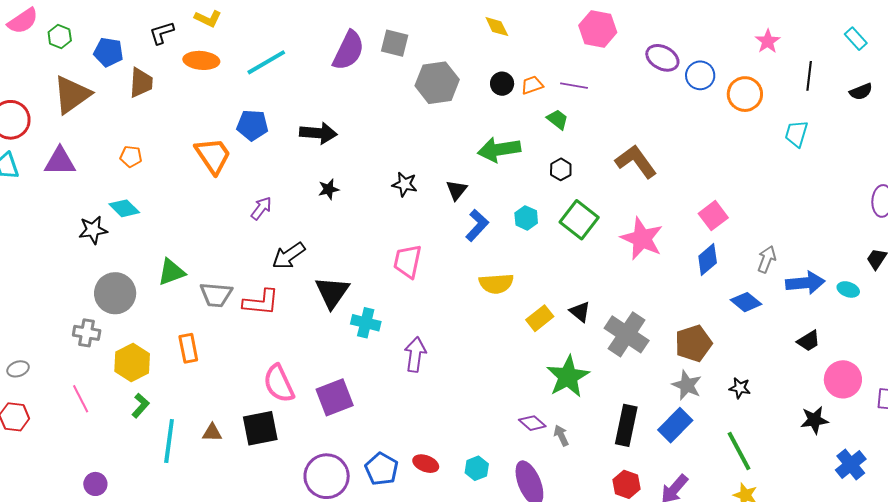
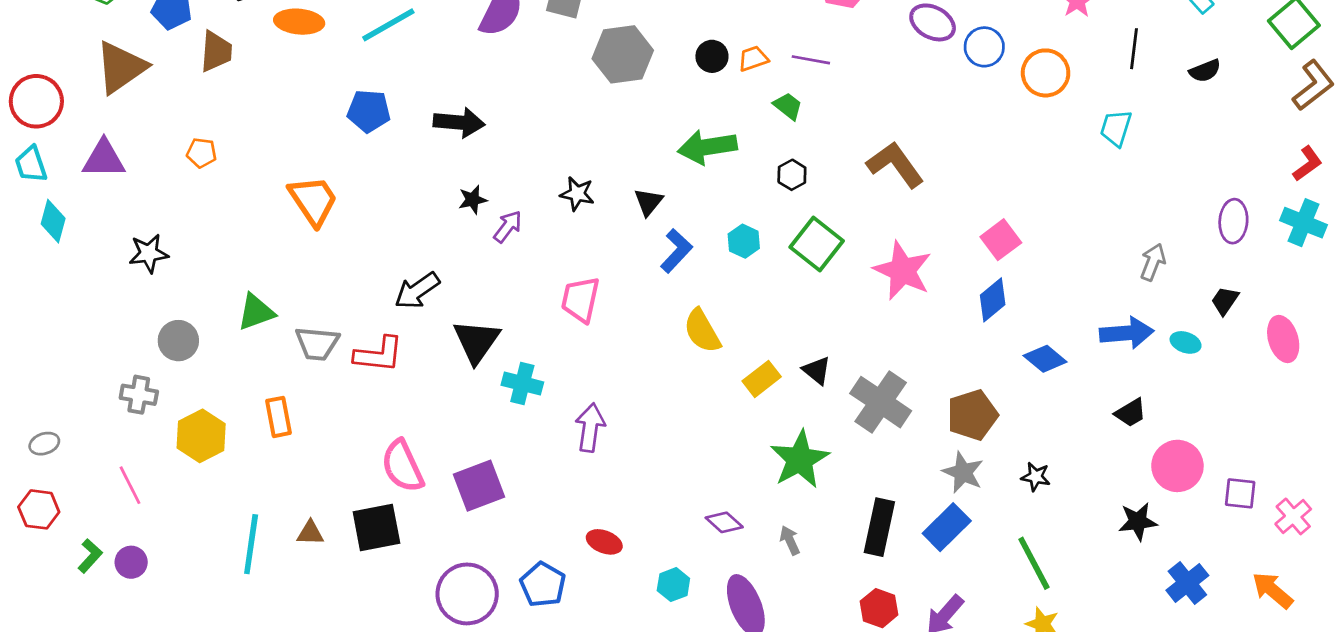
orange trapezoid: (213, 156) -> (313, 201), moved
cyan diamond: (124, 208) -> (53, 221), moved, turned 60
purple arrow: (261, 208) -> (508, 227), moved
gray arrow: (767, 259) -> (1153, 262), moved
yellow semicircle: (496, 284) -> (702, 331), turned 64
gray circle: (115, 293) -> (178, 341), size x0.7
green L-shape: (141, 406) -> (90, 556), moved
purple diamond: (532, 423) -> (724, 522), moved
red ellipse: (426, 464) -> (604, 542), moved
purple circle: (95, 484) -> (131, 562), moved

